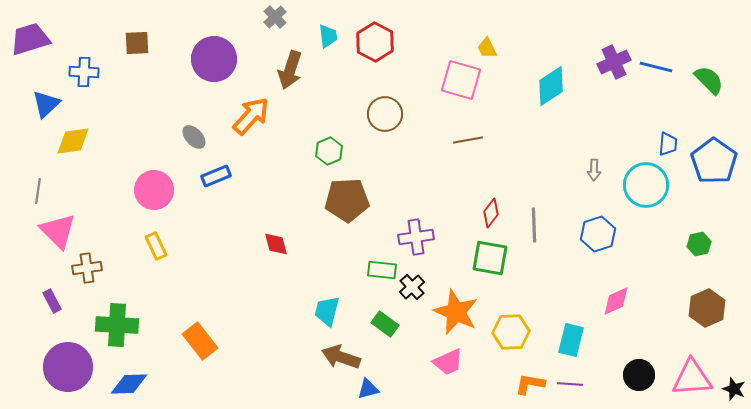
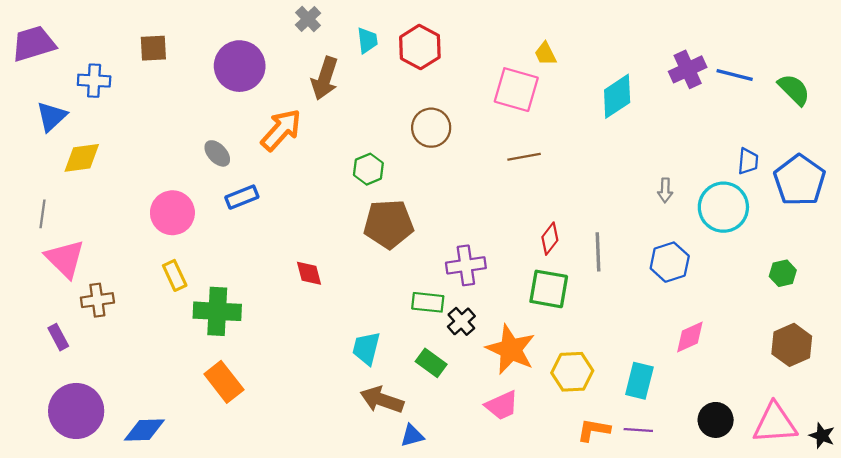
green cross: (117, 325) -> (217, 311), moved

